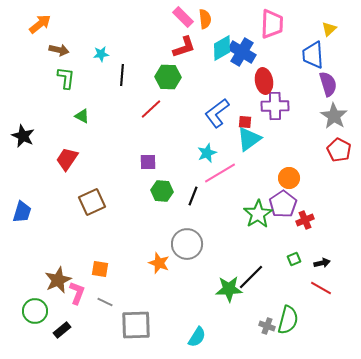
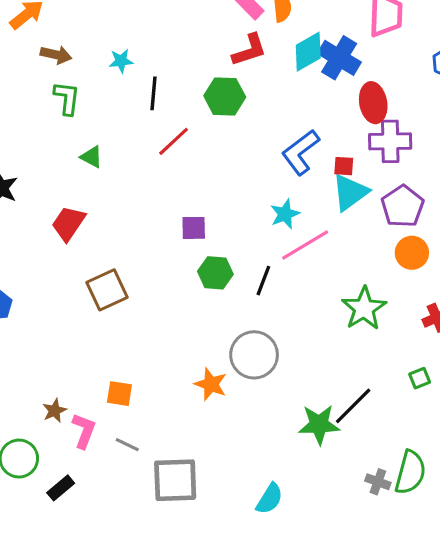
red line: (151, 109) -> (174, 141), moved
purple pentagon: (283, 204) -> (403, 206), moved
brown star: (58, 280) -> (54, 411), size x0.6

